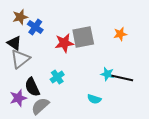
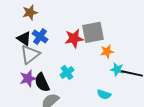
blue cross: (35, 27) -> (40, 36), moved
orange star: (120, 34) -> (107, 51), moved
purple star: (18, 98) -> (28, 78), moved

